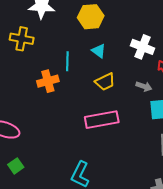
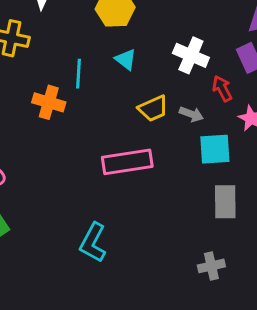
orange cross: (48, 81) -> (49, 102), turned 30
yellow trapezoid: (105, 82) -> (153, 109), moved

